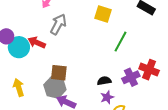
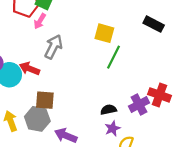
green line: (121, 42) -> (114, 57), moved
brown square: (59, 73) -> (45, 100), moved
gray hexagon: (55, 87) -> (37, 119), moved

